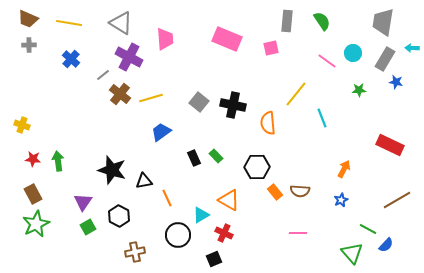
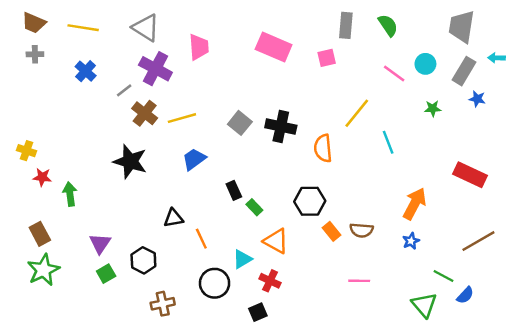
green rectangle: (216, 156) -> (254, 207), moved
red star: (33, 159) -> (42, 177), moved
orange arrow: (344, 169) -> (415, 204), size x1.5
black star: (112, 170) -> (130, 161), moved

